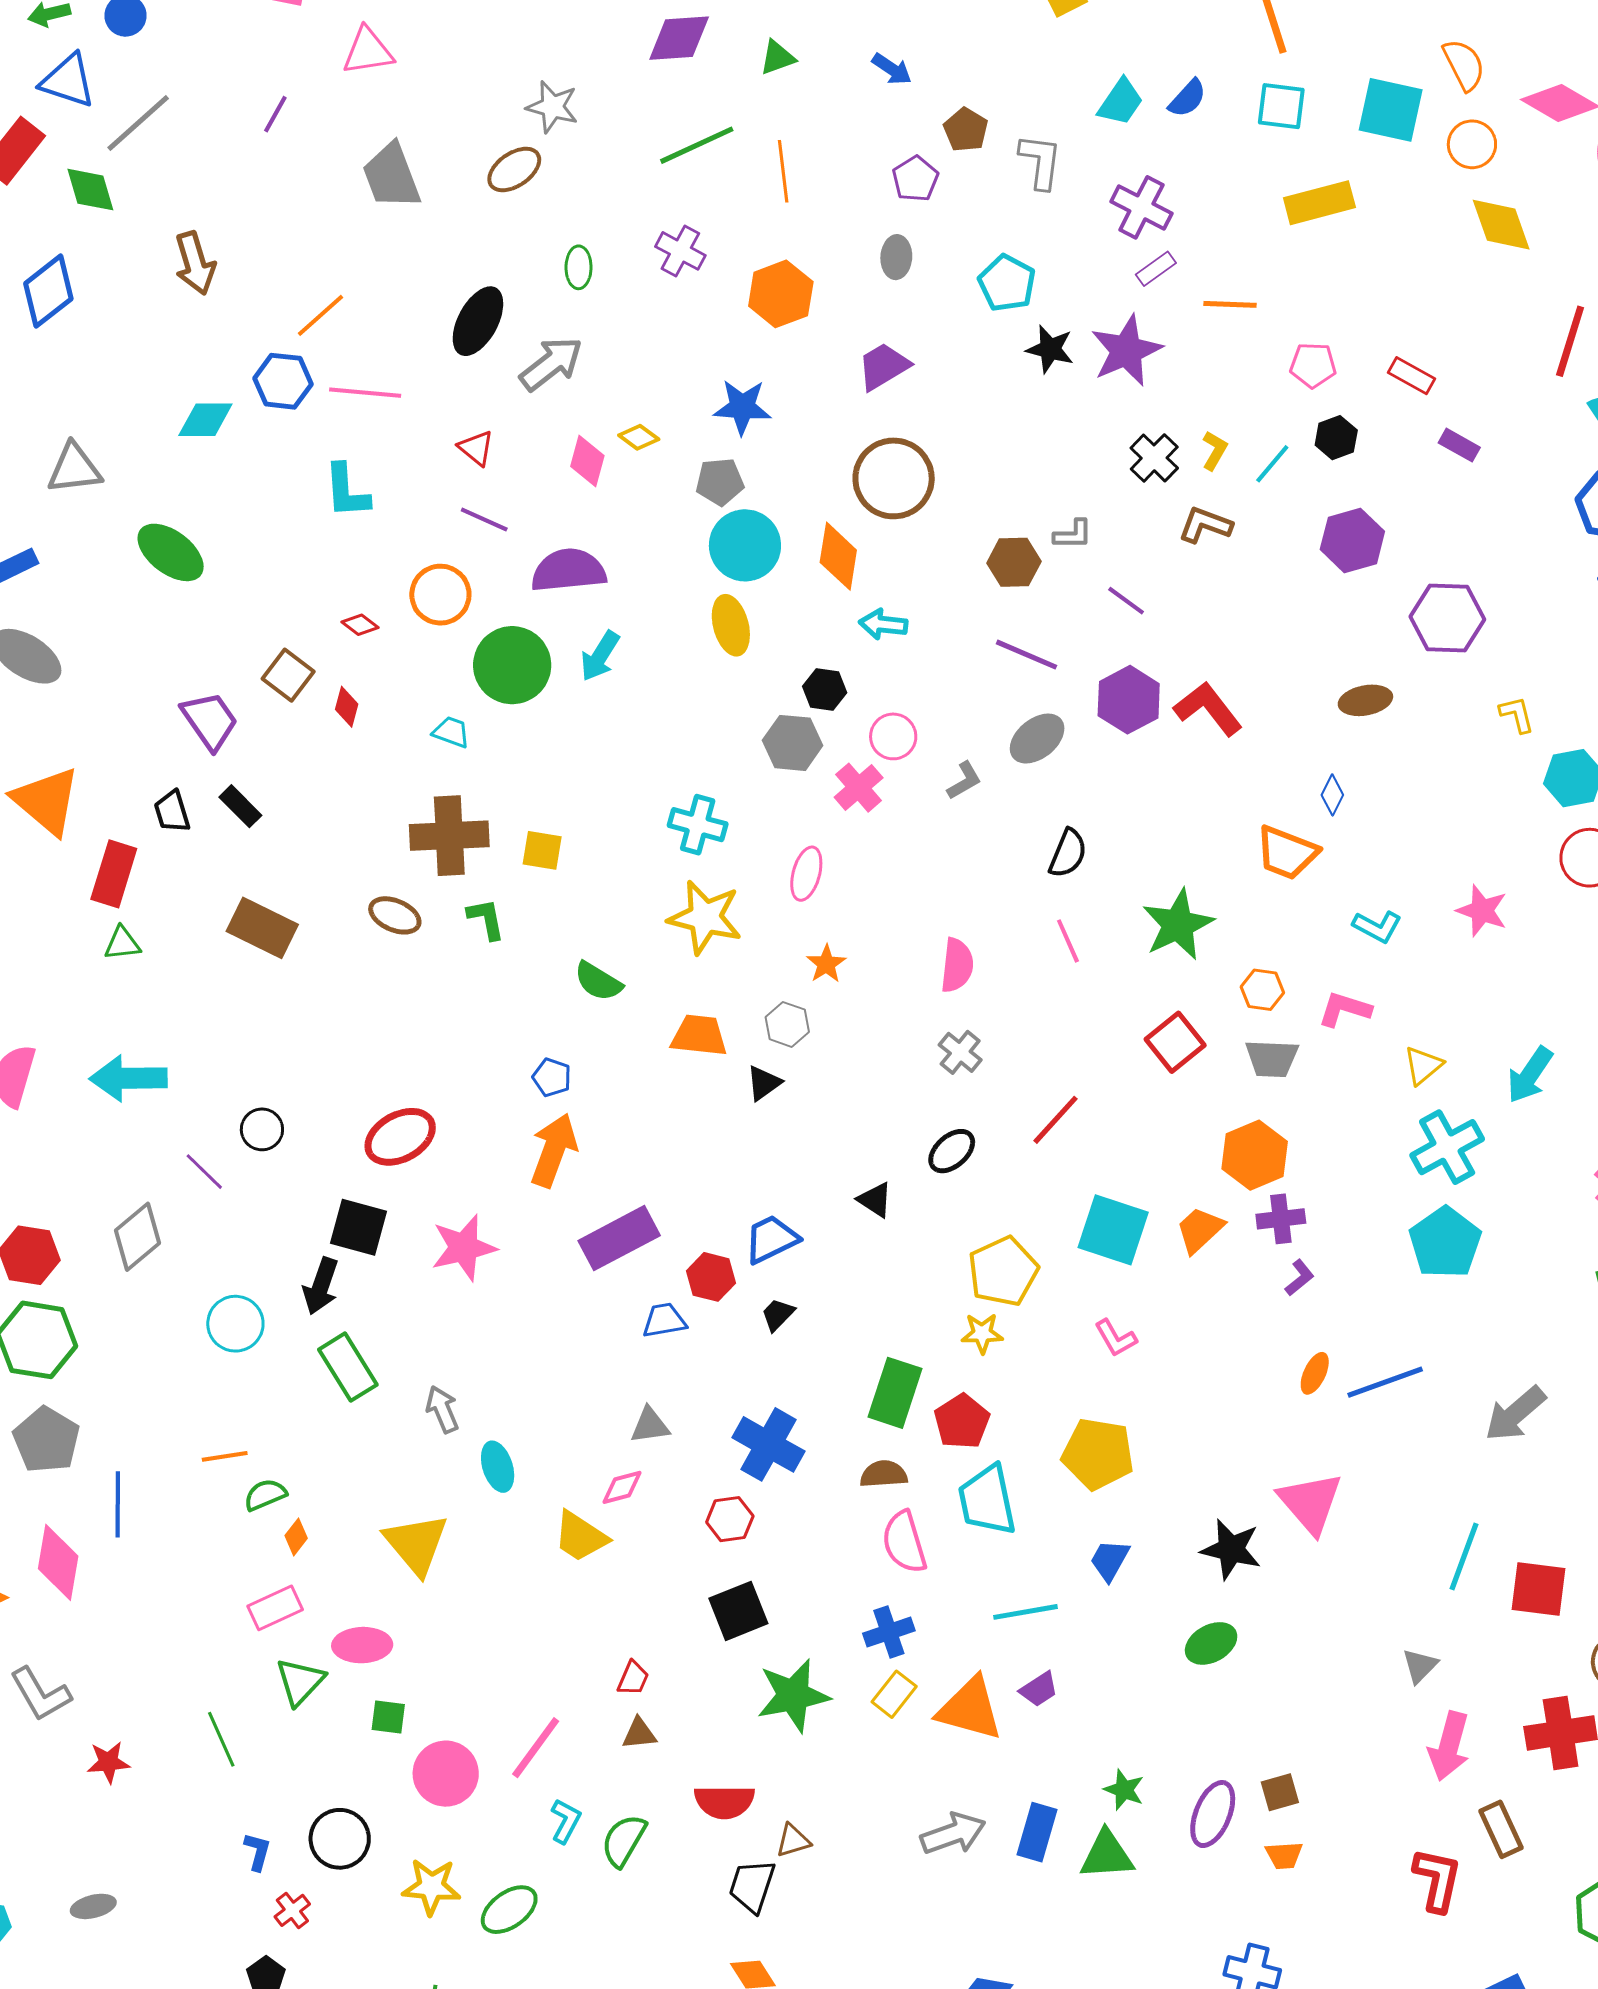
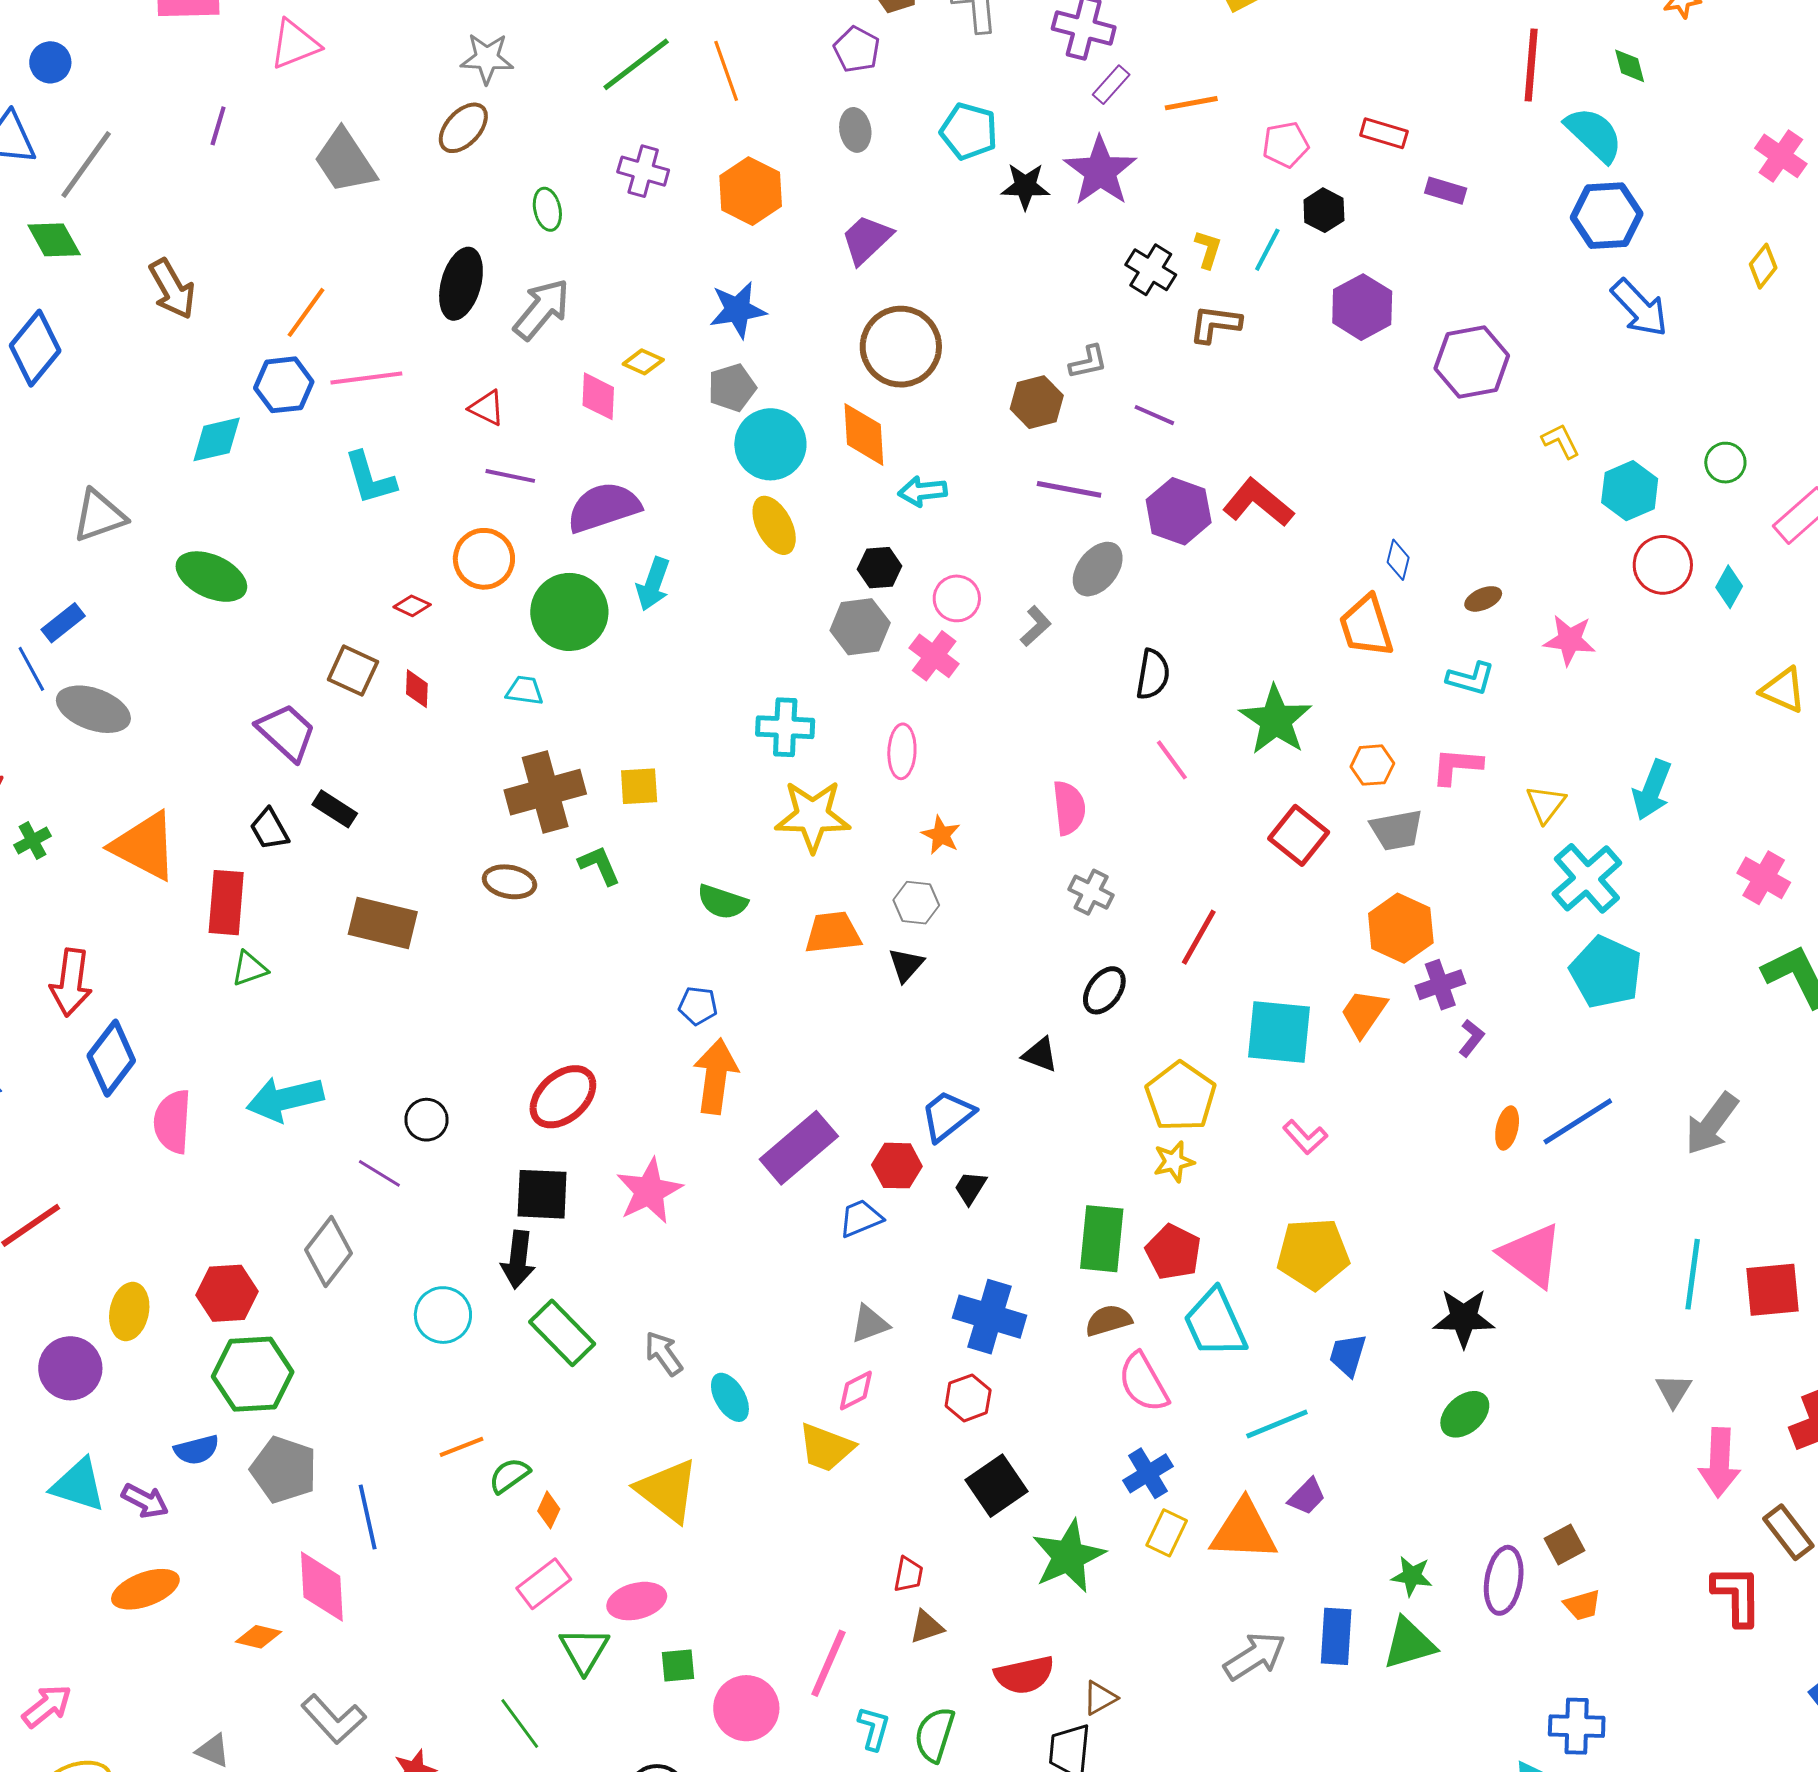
brown ellipse: (1365, 700) -> (1483, 599), moved, size x0.7
orange trapezoid: (1287, 853) -> (1366, 626), turned 64

